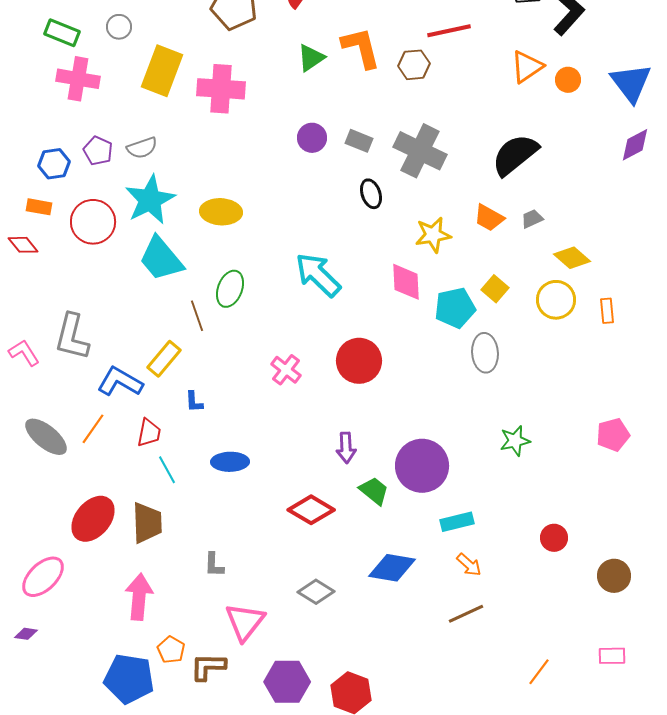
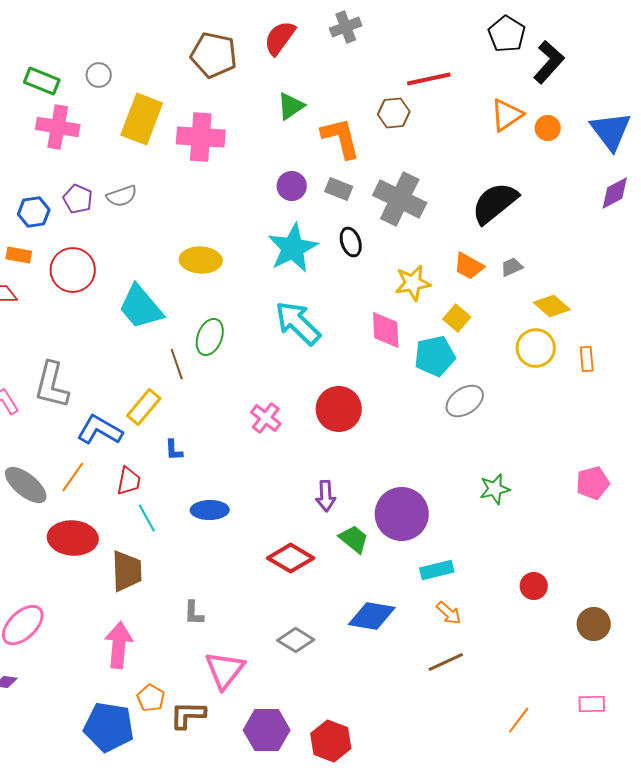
orange L-shape: (361, 48) -> (341, 138), moved
cyan star: (150, 200) -> (293, 248), moved
yellow square: (495, 289) -> (457, 318), moved
gray ellipse: (485, 353) -> (465, 401), turned 60
red ellipse: (93, 519) -> (73, 538), moved, turned 54

